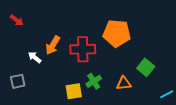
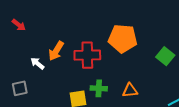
green square: (146, 67) -> (165, 56), moved
green cross: (94, 81) -> (99, 88), turned 35

